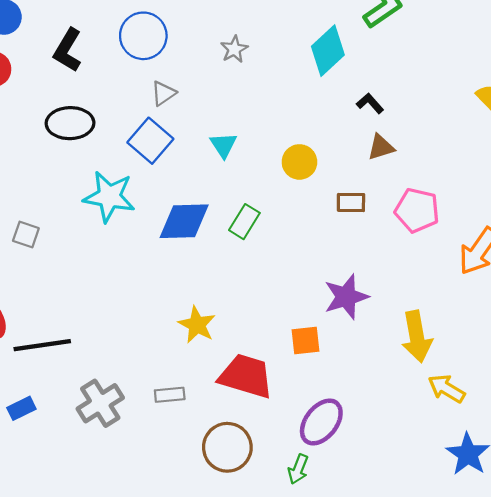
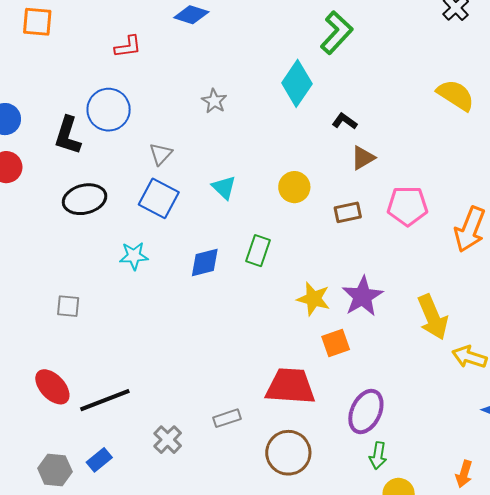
blue circle: (143, 36) -> (109, 110), moved
cyan star: (109, 197) -> (134, 256), size x0.6
blue diamond: (184, 221) -> (205, 263), size x0.7
yellow star: (197, 325) -> (314, 299), moved
gray cross: (100, 403) -> (168, 440), size x0.7
green arrow: (298, 469) -> (378, 456), moved

